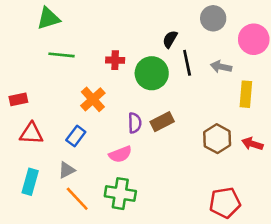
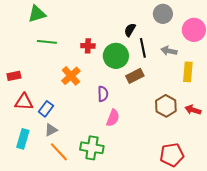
brown rectangle: (162, 122) -> (135, 76), moved
blue rectangle: (76, 136) -> (46, 109), moved
pink semicircle: (120, 154) -> (113, 118), moved, turned -48

